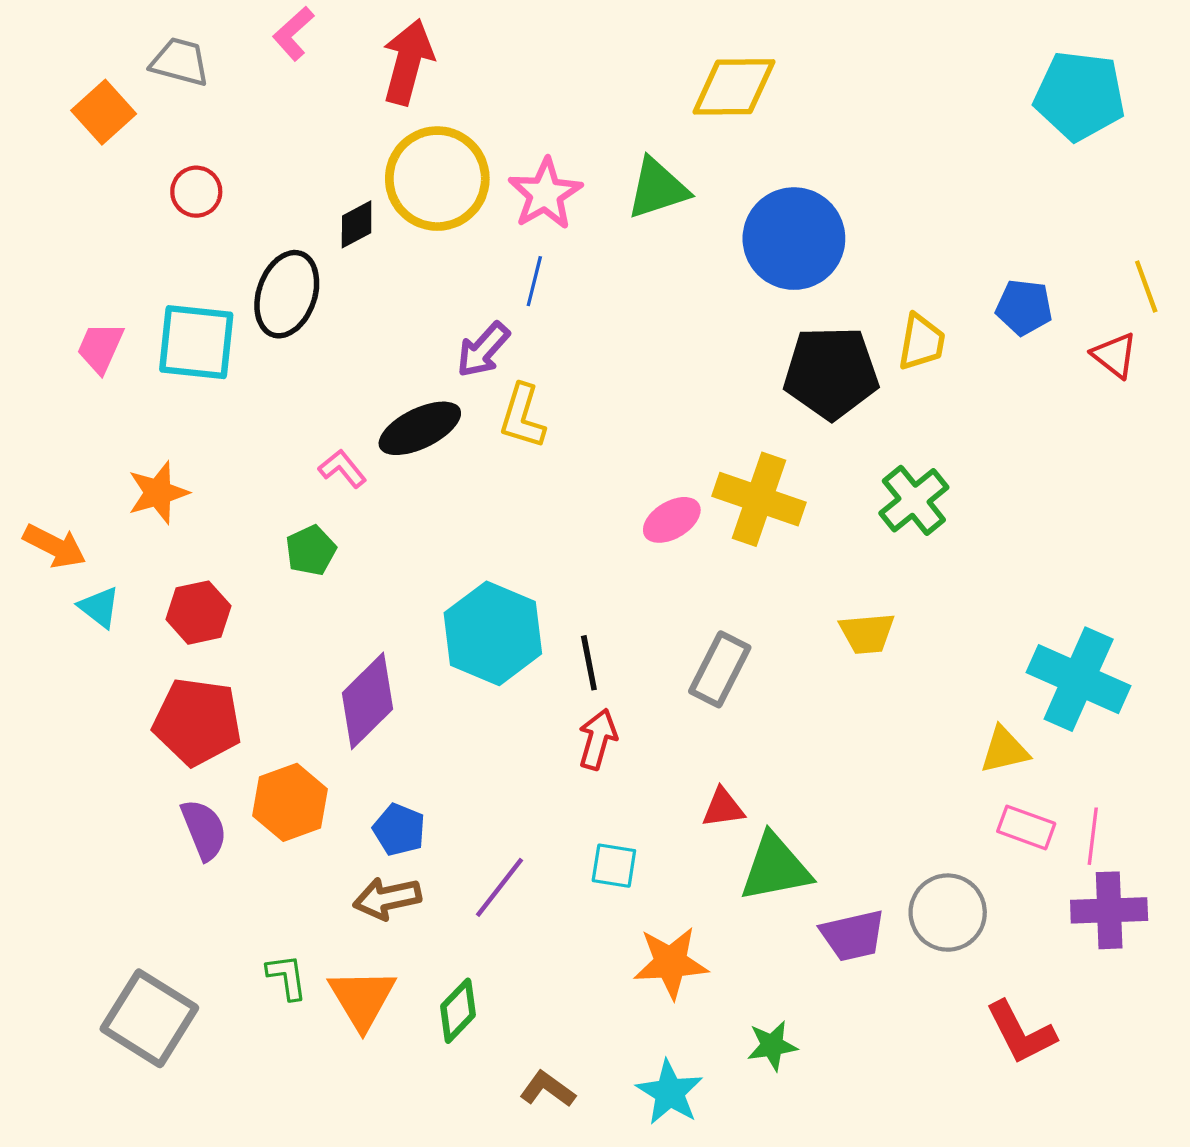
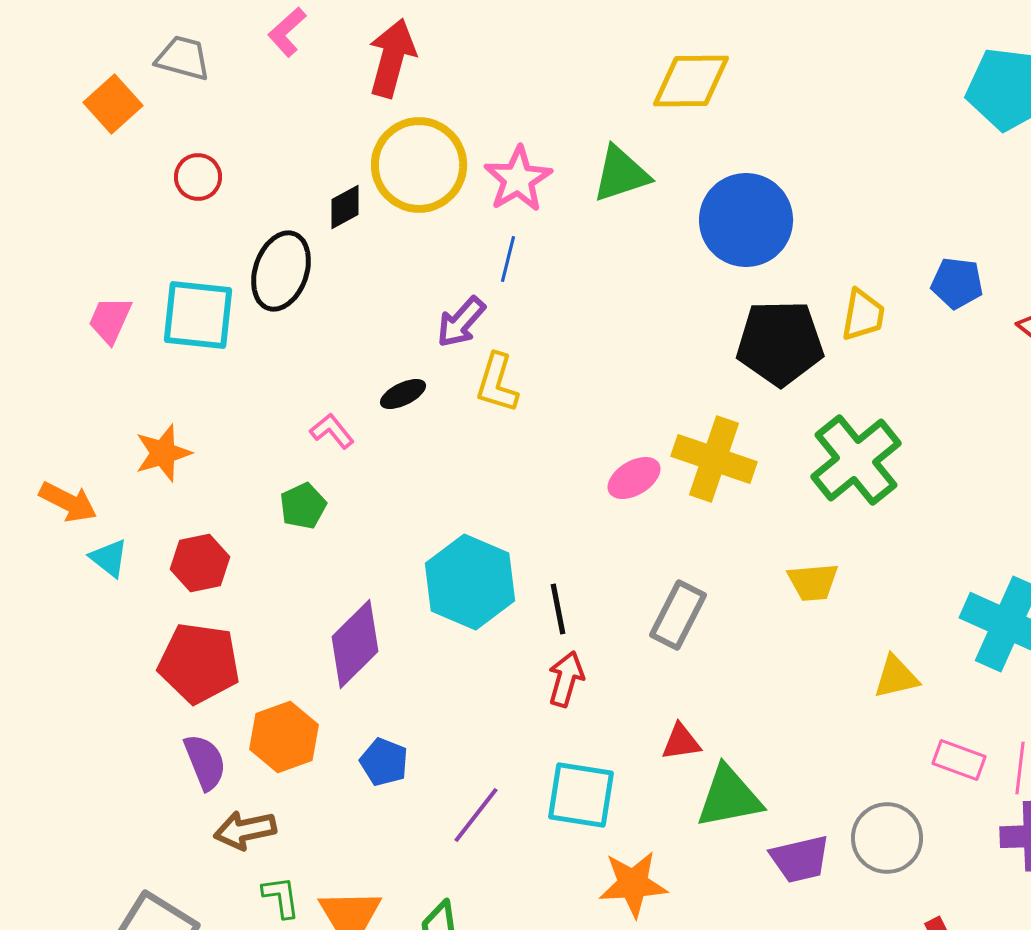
black ellipse: (420, 428) -> (403, 394), size x0.6
green cross: (914, 500) -> (856, 460), size x1.4
yellow triangle: (1004, 750) -> (896, 677), moved
cyan square: (614, 866) -> (581, 795), size x1.6
brown arrow: (387, 898) -> (245, 830), moved

